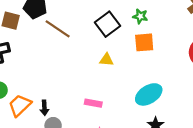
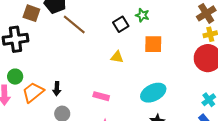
green star: (140, 16) -> (142, 15), moved
black square: (107, 24) -> (121, 24), size x0.7
black arrow: (44, 108) -> (57, 89), moved

